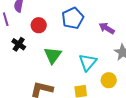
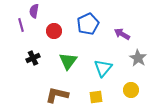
black cross: (19, 44) -> (33, 58), moved, turned 32
yellow circle: (109, 80) -> (131, 90), moved

